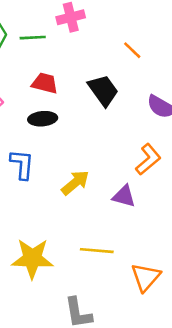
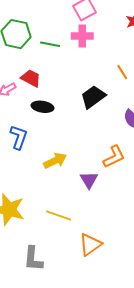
red trapezoid: (45, 83) -> (31, 78), moved
black trapezoid: (103, 90) -> (93, 97), turned -104
purple triangle: (124, 196) -> (89, 180), turned 30

